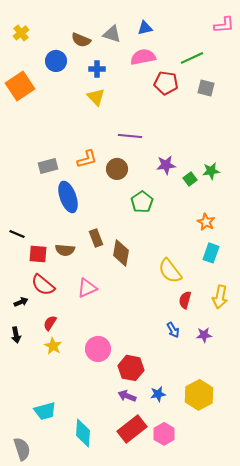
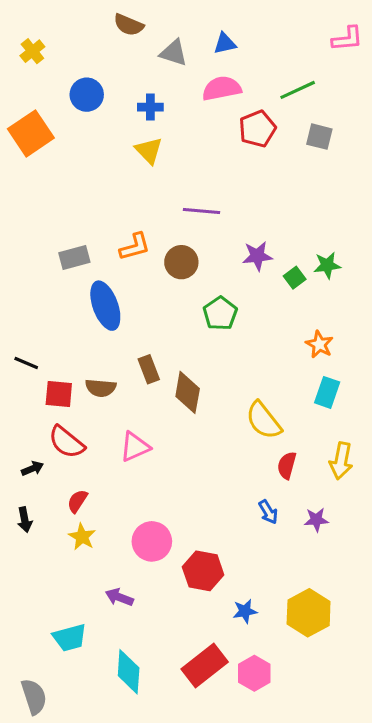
brown semicircle: (81, 40) -> (129, 25), moved
red pentagon: (166, 83) -> (257, 129), turned -30
purple arrow: (127, 396) -> (119, 597), moved

